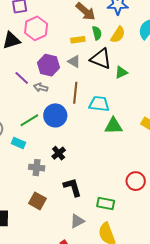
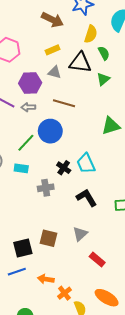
green semicircle: (97, 33) -> (104, 53), moved
green triangle: (121, 72) -> (103, 79), moved
brown line: (75, 93) -> (64, 103), turned -65
cyan trapezoid: (99, 104) -> (86, 164), moved, turned -105
brown square: (37, 201) -> (49, 238), moved
gray triangle: (77, 221) -> (80, 234), moved

